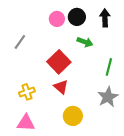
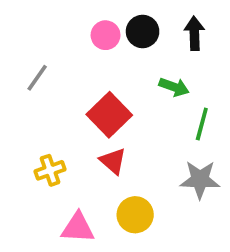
green arrow: (85, 42) -> (174, 87), moved
gray star: (108, 97) -> (200, 180), turned 30
pink triangle: (26, 123) -> (78, 228), moved

